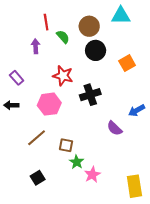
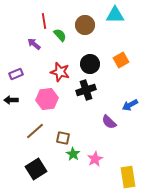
purple arrow: (36, 46) -> (34, 44), turned -48
black circle: (96, 50) -> (90, 64), moved
purple rectangle: (17, 78) -> (16, 74), turned -72
pink star: (92, 175) -> (95, 159), moved
black square: (38, 178) -> (36, 169), size x1.5

